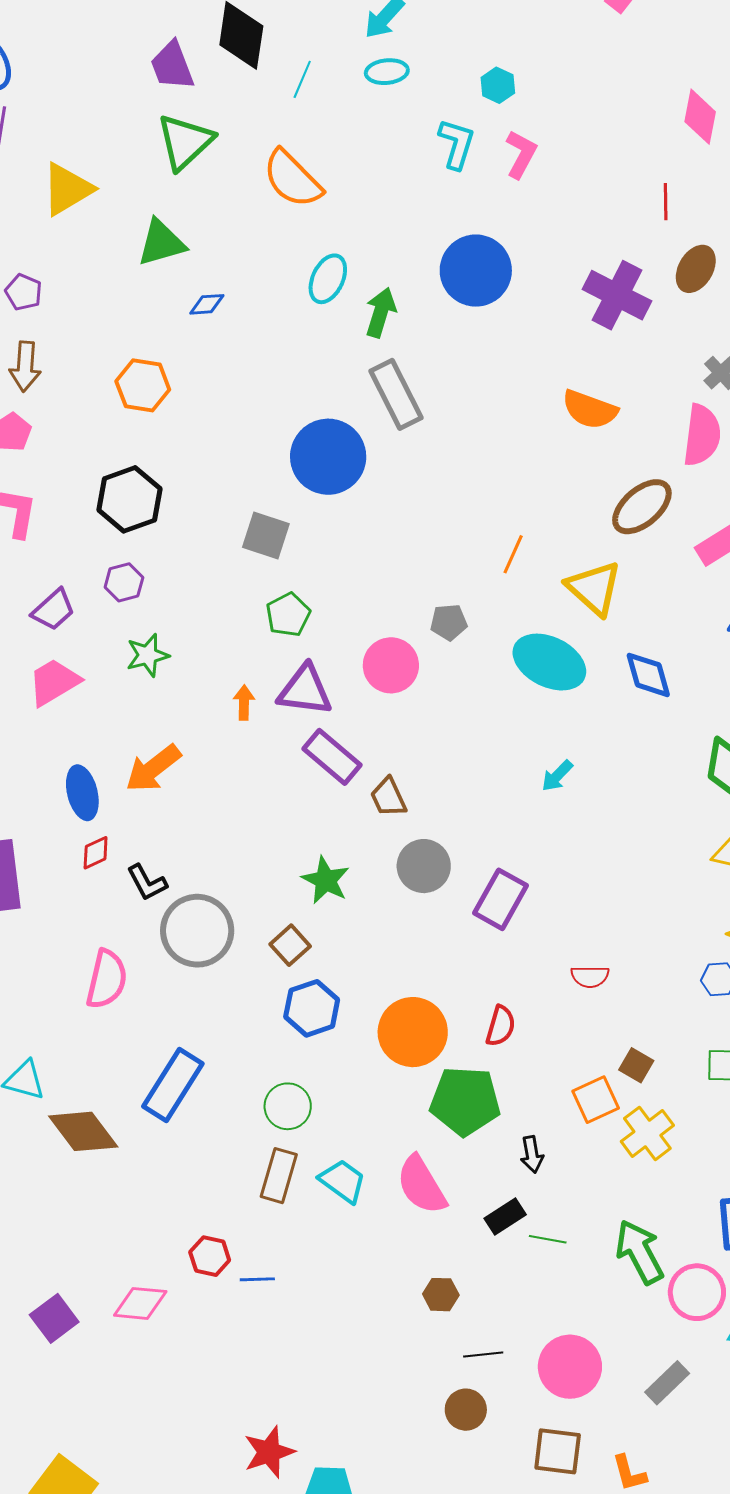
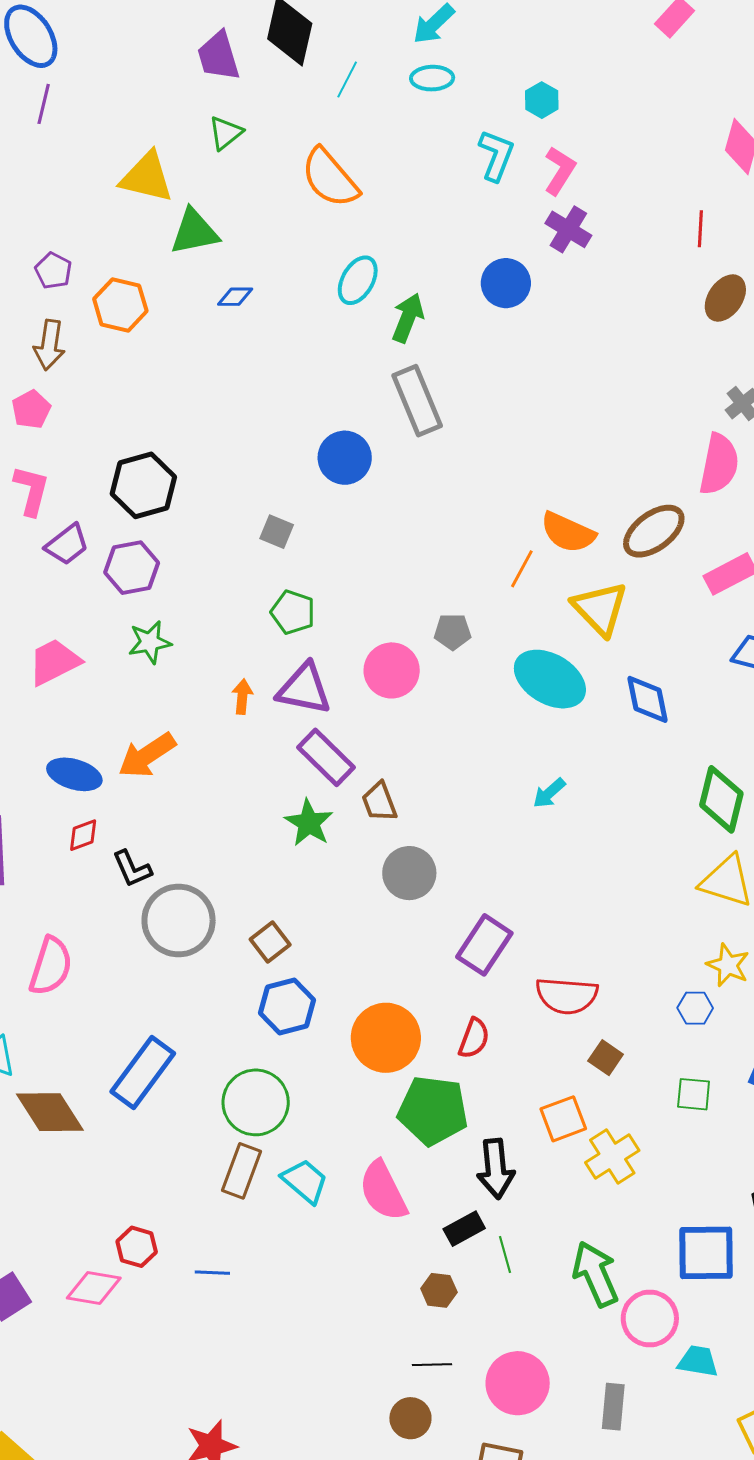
green triangle: (185, 142) -> (226, 133), size x0.6
yellow triangle: (67, 189) -> (147, 177), moved, turned 40
blue circle: (476, 271) -> (506, 283), size x0.7
purple cross: (617, 295) -> (568, 229), moved, size x0.7
orange hexagon: (143, 385) -> (120, 305), moved
orange semicircle: (590, 410) -> (568, 532), moved
blue circle: (328, 457) -> (345, 458), size x0.7
gray square: (266, 536) -> (277, 532), size x0.7
purple hexagon: (124, 582) -> (132, 568), size x1.4
purple trapezoid: (53, 610) -> (67, 544), moved
green pentagon: (288, 615) -> (293, 612), turned -30
blue ellipse: (82, 793) -> (74, 774), turned -64
green star: (326, 880) -> (309, 823), moved
purple rectangle: (501, 899) -> (484, 945), moved
red semicircle: (590, 977) -> (567, 996), size x1.6
pink semicircle: (107, 979) -> (51, 966), moved
brown square: (636, 1065) -> (606, 1058), moved
green circle: (288, 1106) -> (256, 1102), size x1.4
black arrow: (532, 1154) -> (496, 1169), size x1.6
green line: (548, 1239) -> (505, 1255), turned 60
red hexagon: (210, 1256) -> (137, 1247), moved
brown hexagon: (441, 1295) -> (439, 1290), moved
gray rectangle: (667, 1383) -> (613, 1407), turned -45

